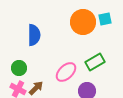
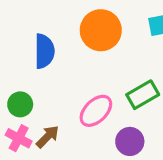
orange circle: (83, 22) -> (101, 30), moved

